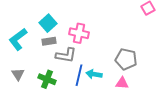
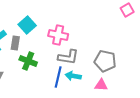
gray rectangle: (49, 41) -> (15, 43), moved, turned -72
gray L-shape: (66, 55) -> (68, 57), moved
green cross: (47, 79) -> (28, 61), moved

